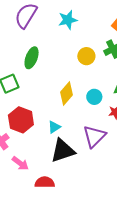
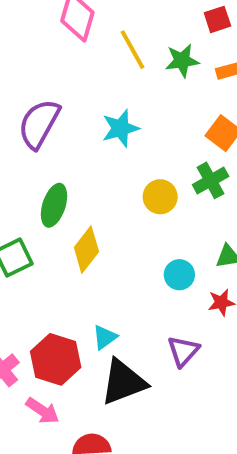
yellow diamond: (66, 94) -> (86, 250), moved
red hexagon: (21, 120) -> (56, 359), moved
purple triangle: (94, 136) -> (183, 351), size x0.7

